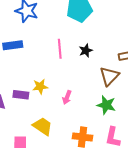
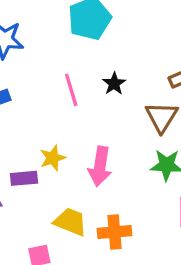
pink arrow: (67, 97) -> (100, 166), size x1.6
orange cross: (83, 137) -> (115, 232), moved

